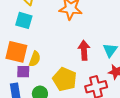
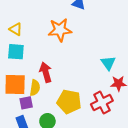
red arrow: (84, 50) -> (46, 72), moved

